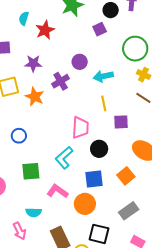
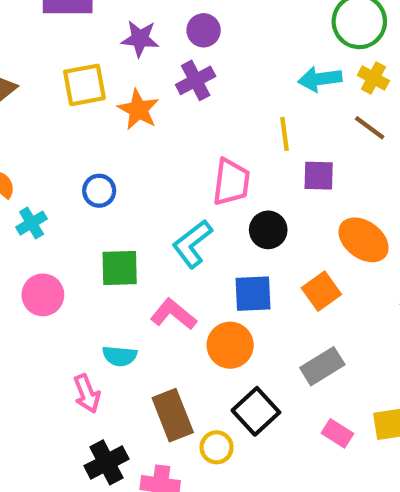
purple circle: (80, 62) -> (204, 30), moved
cyan arrow: (103, 76) -> (320, 79), moved
black square: (99, 234) -> (256, 411), turned 30

